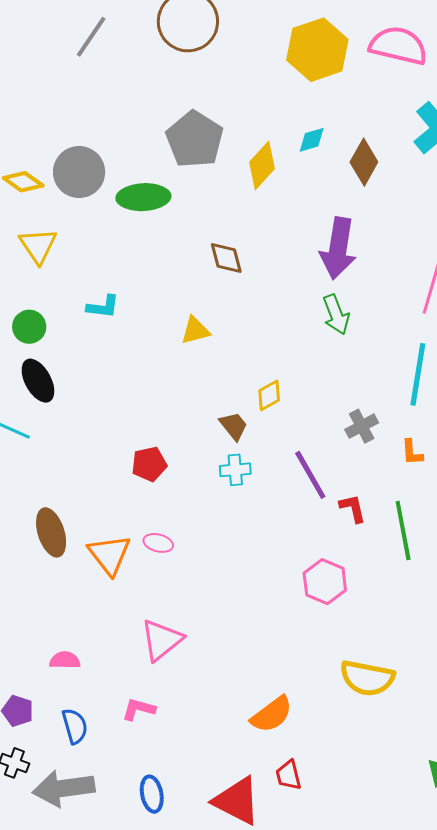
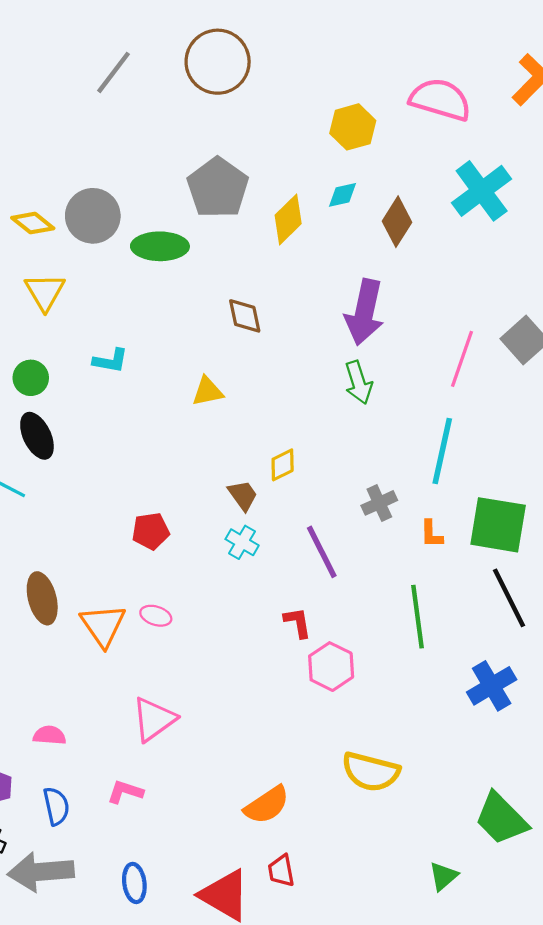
yellow hexagon: (317, 50) -> (353, 127), moved, size x0.7
cyan cross: (235, 470) -> (242, 542), turned 32
red L-shape: (353, 508) -> (298, 622), moved

